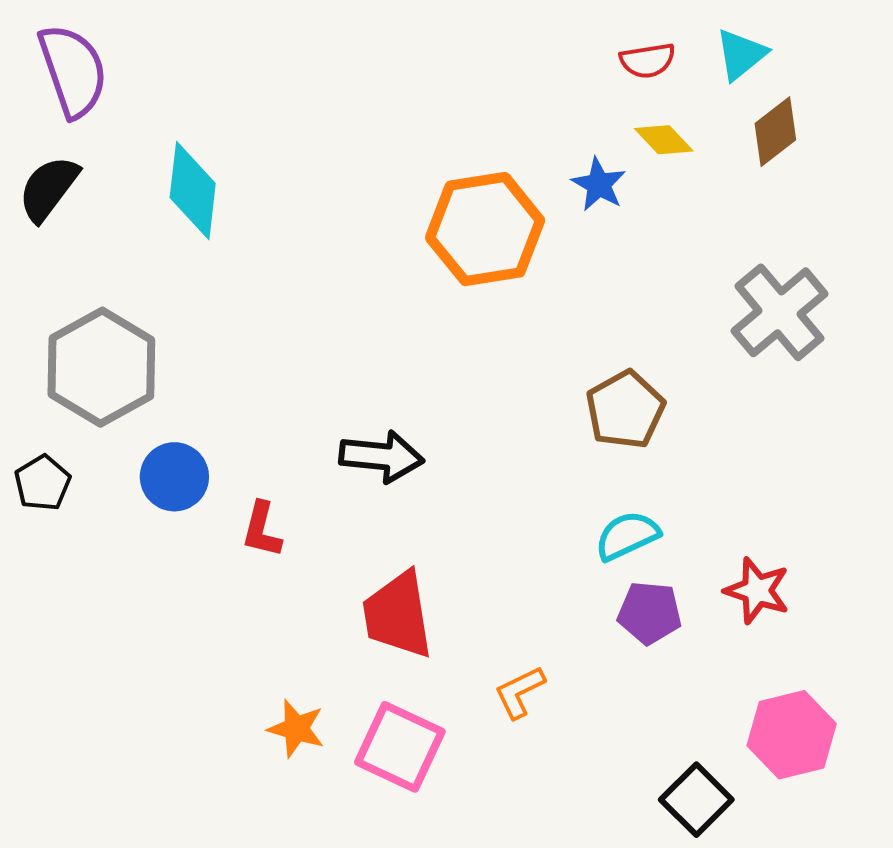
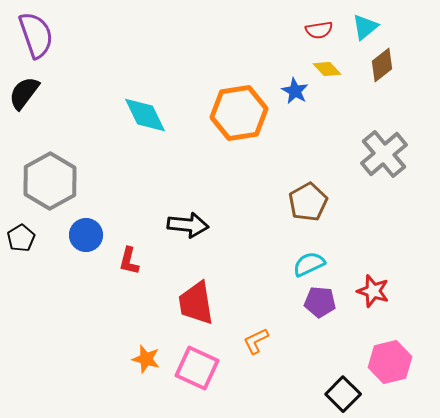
cyan diamond: (193, 190) -> (145, 115), moved, turned -33

